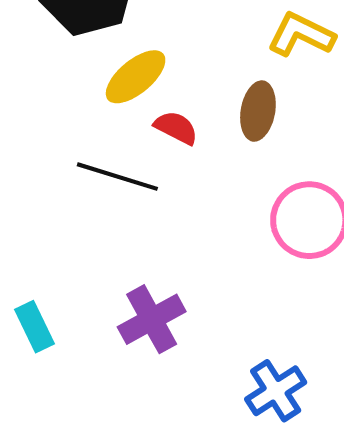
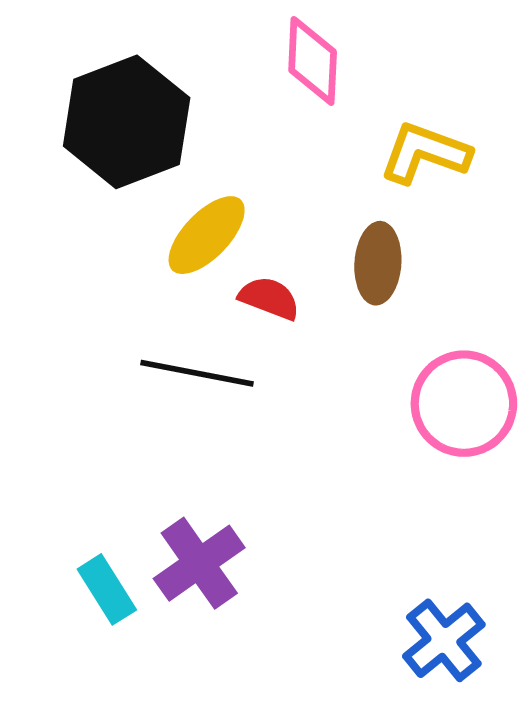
purple cross: (152, 319) -> (199, 563), moved

